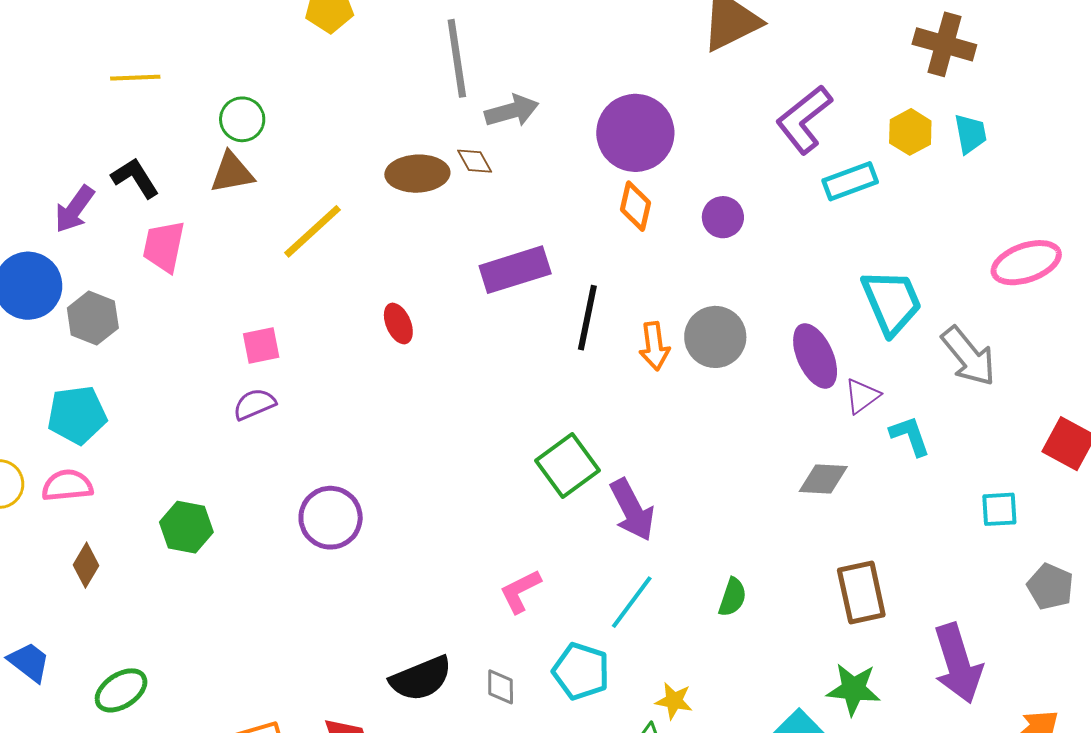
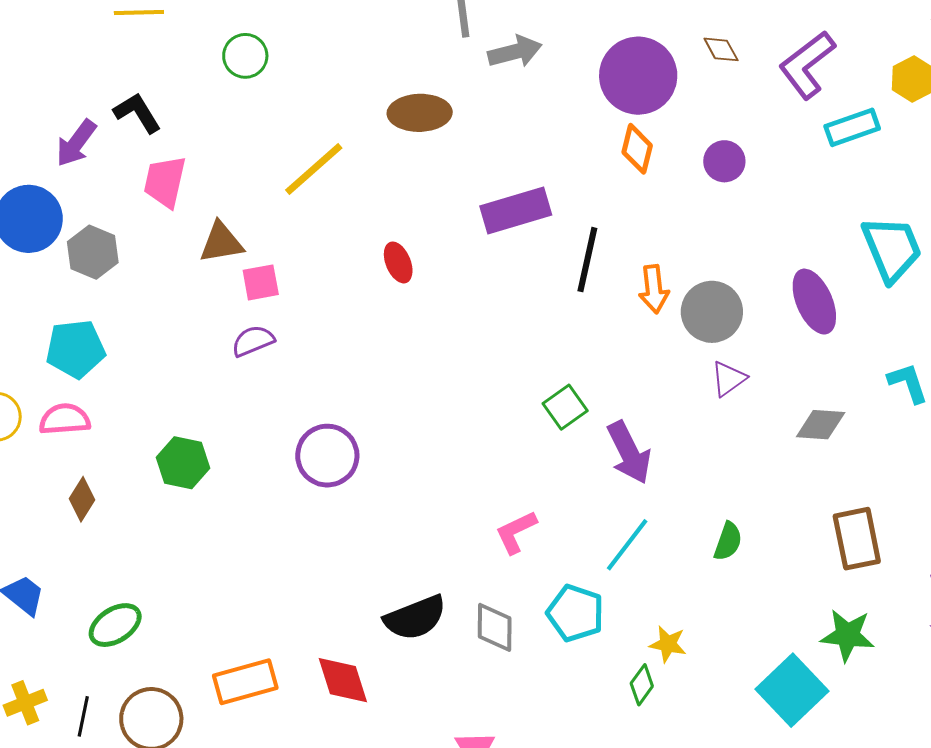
brown diamond: (475, 161) -> (721, 49), moved
brown triangle: (232, 173) -> (221, 242), moved
gray circle: (715, 337) -> (712, 312), moved
purple triangle: (862, 396) -> (729, 379), moved
green square: (567, 466) -> (565, 407), size x0.7
gray diamond: (501, 687) -> (495, 627), size x1.4

